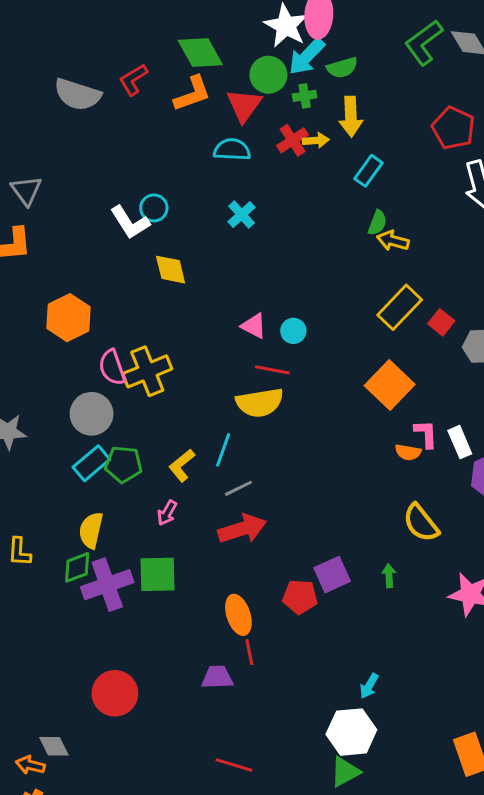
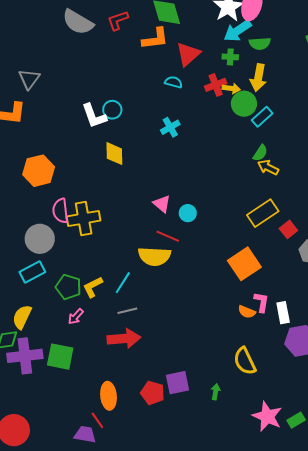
green circle: (268, 75) -> (244, 104), moved
cyan semicircle: (232, 150) -> (173, 82), size x0.7
green pentagon: (124, 464) -> (68, 287), moved
red line: (249, 652) -> (97, 420), moved, turned -36

